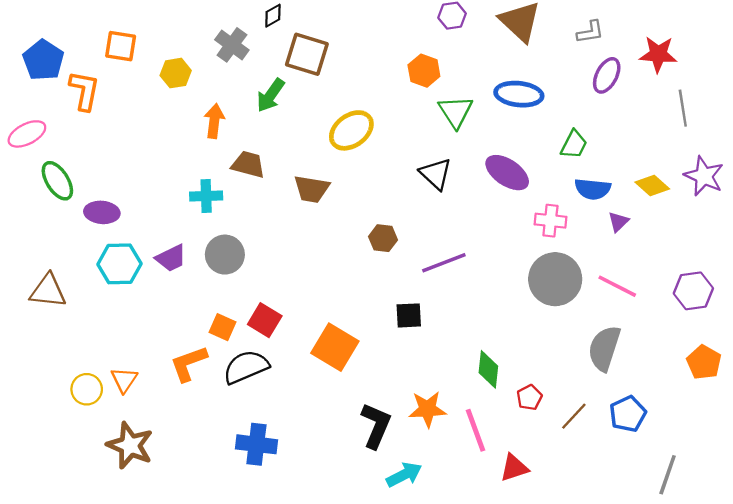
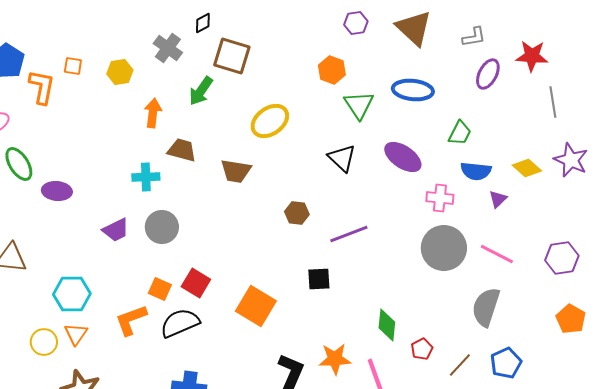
orange square: (121, 46) -> (73, 66), moved, size x0.7
cyan hexagon: (119, 264) -> (72, 294), moved

